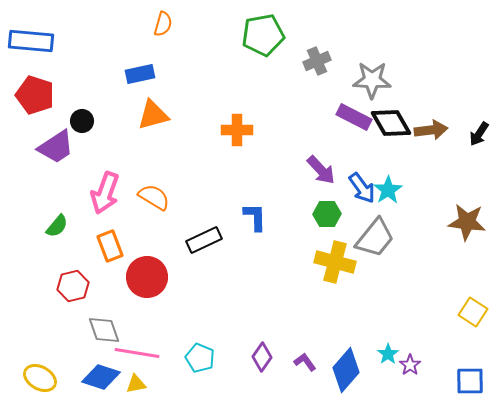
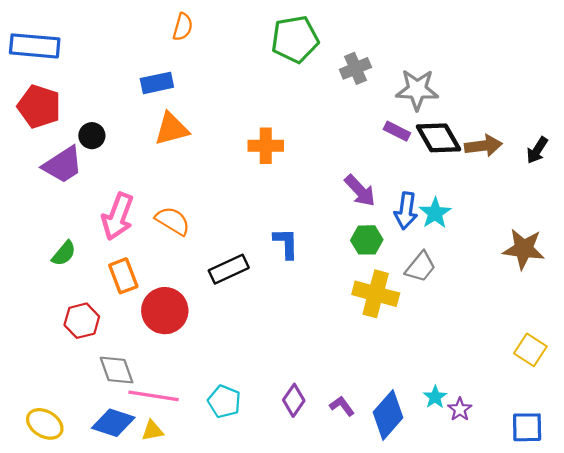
purple rectangle: (354, 117) -> (397, 131), size x0.7
blue arrow: (362, 188) -> (406, 211), turned 44
gray trapezoid: (375, 238) -> (421, 267), size x0.7

